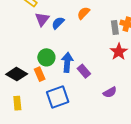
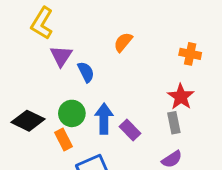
blue semicircle: (58, 23) -> (86, 72), moved, turned 112
gray rectangle: (115, 27) -> (174, 123), moved
black diamond: (17, 74) -> (28, 121), moved

